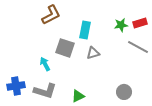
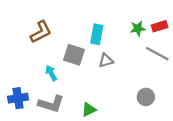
brown L-shape: (51, 15) -> (41, 32), moved
gray circle: (124, 92) -> (146, 97), moved

